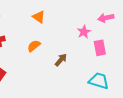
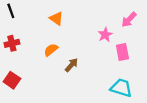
pink arrow: (106, 18) -> (129, 20), turned -35
brown arrow: (61, 60) -> (72, 65), moved

